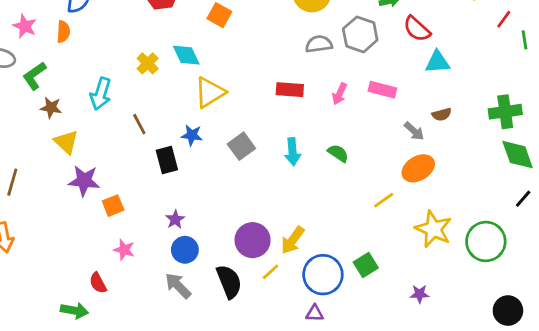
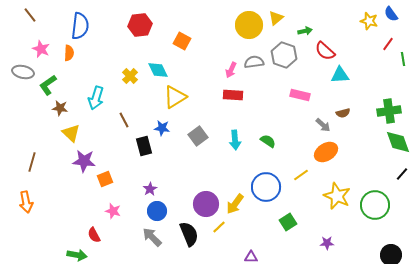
pink arrow: (340, 94) -> (231, 70), moved
blue circle: (323, 275) -> (266, 187), moved

